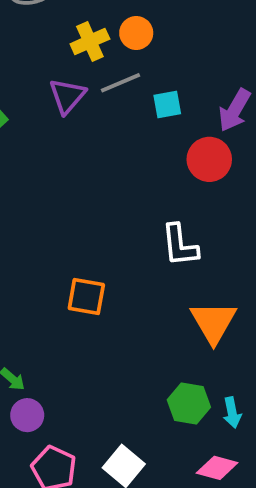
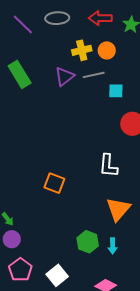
green hexagon: (189, 404) -> (88, 242), moved
cyan arrow: (232, 413) -> (113, 246), moved

